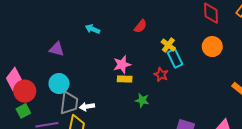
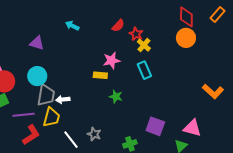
orange circle: (212, 47) -> (186, 38), moved
cyan rectangle: (175, 58) -> (144, 70), moved
pink star: (122, 64) -> (112, 60), moved
red star: (161, 75) -> (136, 34), moved

